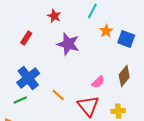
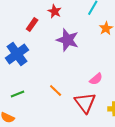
red rectangle: (26, 38) -> (32, 25), moved
blue cross: (28, 78) -> (17, 54), moved

